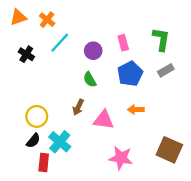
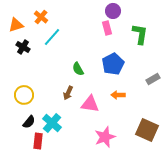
orange triangle: (18, 17) -> (16, 25), moved
pink rectangle: (123, 43) -> (107, 28), moved
purple circle: (93, 51) -> (113, 11), moved
gray rectangle: (166, 70) -> (153, 79), moved
yellow circle: (37, 116) -> (24, 95), moved
pink star: (121, 158) -> (105, 137), turned -30

